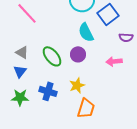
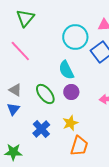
cyan semicircle: (86, 32) -> (66, 70), moved
blue cross: (48, 91) -> (41, 129), turned 30
green star: (20, 97) -> (13, 152), moved

